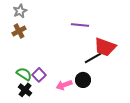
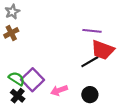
purple line: (80, 25) -> (92, 31), moved
purple square: (39, 75) -> (32, 80), size x1.5
black circle: (83, 80) -> (90, 95), moved

